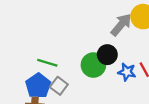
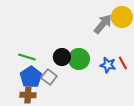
black circle: (107, 55) -> (62, 57), moved
green line: (47, 63) -> (27, 57), moved

